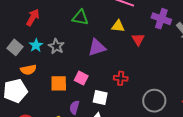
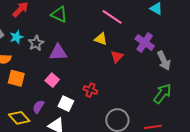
green triangle: (80, 18) -> (59, 14), moved
purple triangle: (97, 47) -> (58, 53), moved
orange square: (59, 83) -> (16, 78), moved

